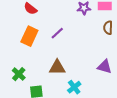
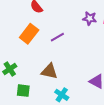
cyan cross: (74, 87) -> (62, 95), turned -32

